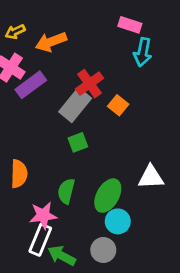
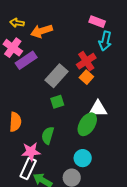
yellow arrow: (15, 32) -> (17, 23), turned 32
red cross: (90, 84) -> (86, 61), moved
white triangle: (151, 177) -> (98, 109), moved
green ellipse: (108, 196) -> (87, 124), moved

